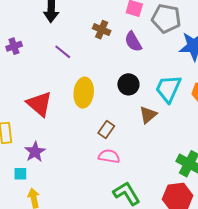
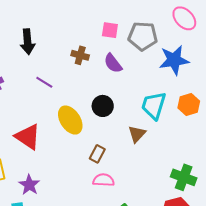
black circle: (128, 84) -> (103, 106), moved
yellow ellipse: (84, 93) -> (70, 120), turned -32

